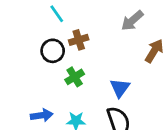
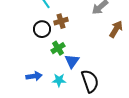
blue triangle: (120, 88) -> (72, 61), moved

